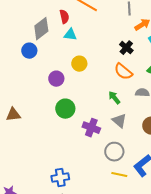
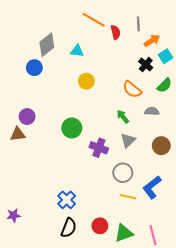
red semicircle: (64, 17) -> (116, 32), moved
black cross: (126, 48) -> (146, 65), moved
purple circle: (56, 79) -> (27, 117), moved
gray triangle: (119, 121) -> (128, 140), turned 35
blue cross: (60, 178) -> (67, 200), turned -36

